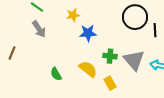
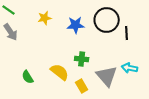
blue star: (88, 33) -> (76, 25), moved
gray triangle: (134, 60) -> (107, 76), moved

